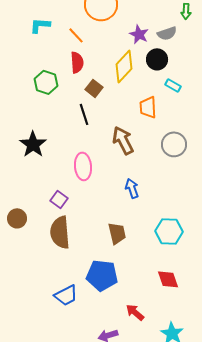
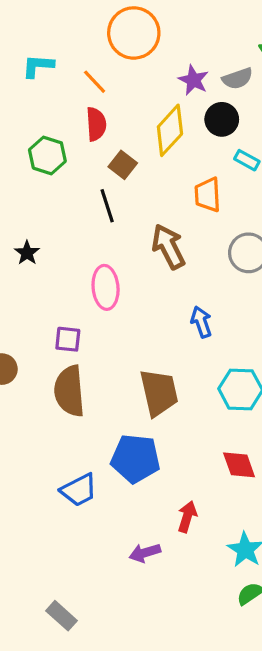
black star: (33, 144) -> (27, 253), size x0.6
blue arrow: (132, 188) -> (201, 322), moved
purple square: (59, 199) -> (68, 339), turned -30
brown trapezoid: (117, 233) -> (159, 393), size x1.4
red arrow: (135, 312) -> (187, 517), turned 66

